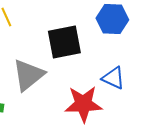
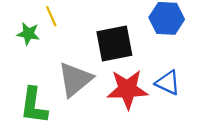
red star: (83, 104) -> (127, 89), moved

